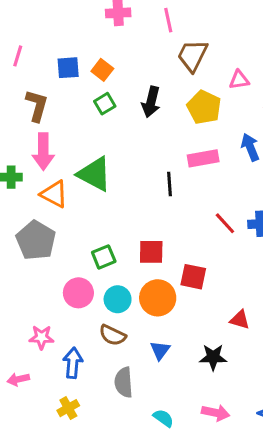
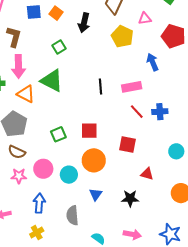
black arrow: (151, 102) -> (84, 23), moved
green square: (105, 104) -> (59, 47), moved
pink rectangle: (203, 158) -> (132, 87), moved
red square: (193, 277) -> (128, 144), moved
pink circle: (78, 293) -> (43, 169), moved
cyan circle: (118, 299) -> (69, 175), moved
brown semicircle: (112, 335) -> (17, 152), moved
pink star: (41, 337) -> (19, 176), moved

